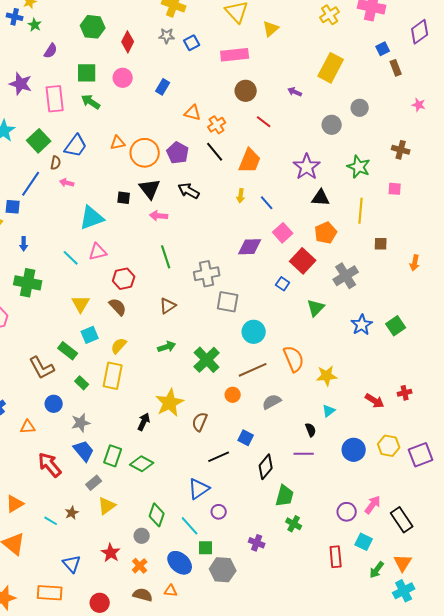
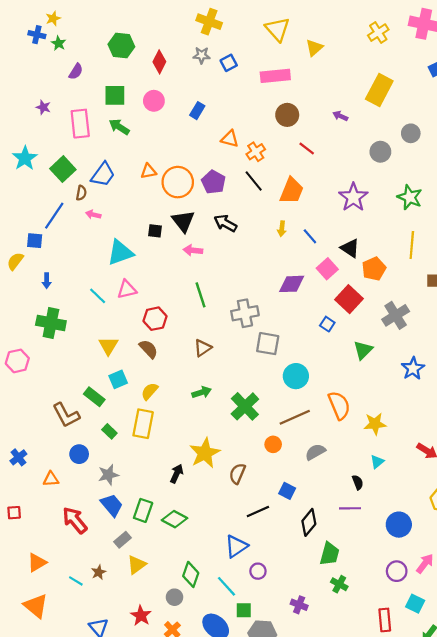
purple star: (21, 84) -> (43, 107), size x0.6
black triangle: (321, 198) -> (350, 248), moved, turned 30
blue circle: (354, 450) -> (399, 525), moved

